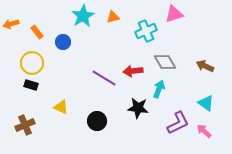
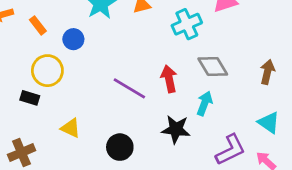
yellow circle: (32, 63) -> (47, 71), moved
brown arrow: (205, 66) -> (267, 72), turned 78
red arrow: (133, 71) -> (169, 79), turned 84

